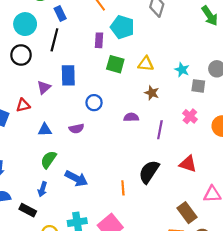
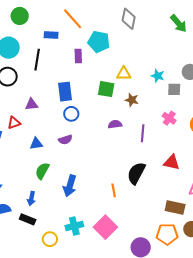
blue rectangle: (60, 13) -> (51, 35), moved, turned -56
green square: (115, 64) -> (106, 89), moved
blue rectangle: (68, 75) -> (65, 92), moved
purple triangle: (44, 87) -> (32, 104), turned 40
blue circle: (94, 103) -> (71, 114), moved
blue arrow: (76, 178) -> (70, 186), turned 85
blue arrow: (42, 189) -> (31, 198), moved
brown rectangle: (187, 213) -> (175, 207), turned -36

